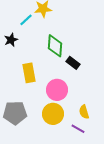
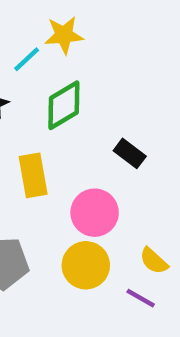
green diamond: (55, 46) -> (64, 105), moved, turned 55
yellow semicircle: (84, 112) -> (154, 261), turned -32

